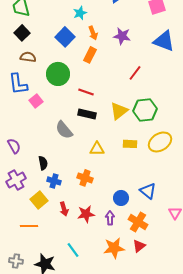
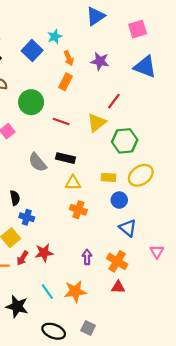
blue square: (65, 37) -> (32, 51), moved
yellow triangle: (119, 111) -> (97, 123), moved
black rectangle: (87, 114) -> (65, 158), moved
orange cross: (85, 178) -> (78, 210), moved
blue circle: (121, 198) -> (119, 200), moved
red arrow: (64, 209) -> (22, 258), moved, turned 48
red star: (86, 214) -> (44, 253), moved
red triangle: (139, 246) -> (118, 287), turned 40
orange star: (114, 248) -> (75, 291), moved

